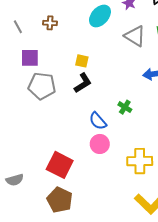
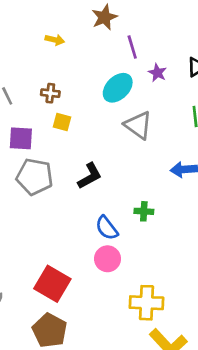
gray triangle: (135, 36) -> (138, 125), moved
yellow square: (82, 61) -> (62, 122), moved
green cross: (125, 107) -> (144, 211), turned -32
yellow cross: (140, 161) -> (146, 303), moved

